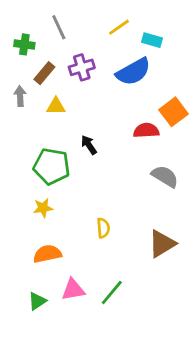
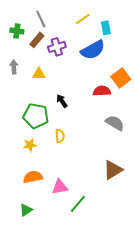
cyan rectangle: (152, 40) -> (106, 28), turned 64
brown rectangle: (44, 73) -> (37, 40), moved
yellow semicircle: (103, 228) -> (60, 136), moved
pink triangle: (73, 290) -> (60, 187), moved

